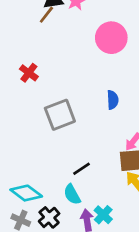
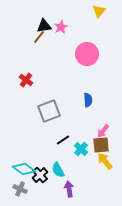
black line: (82, 169) -> (63, 140), moved
cyan cross: (103, 215) -> (81, 149), moved
black cross: (49, 217) -> (40, 175), moved

